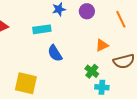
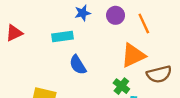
orange line: (121, 19) -> (144, 24), moved
orange triangle: (102, 45) -> (133, 55), size x1.6

